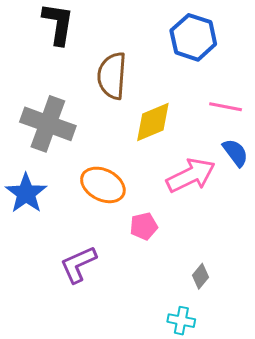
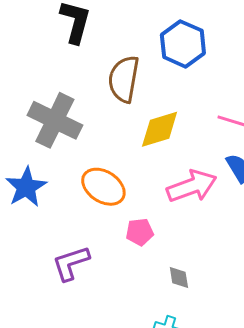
blue hexagon: (193, 37) -> (183, 44), moved
gray diamond: (201, 276) -> (179, 277), moved, turned -55

